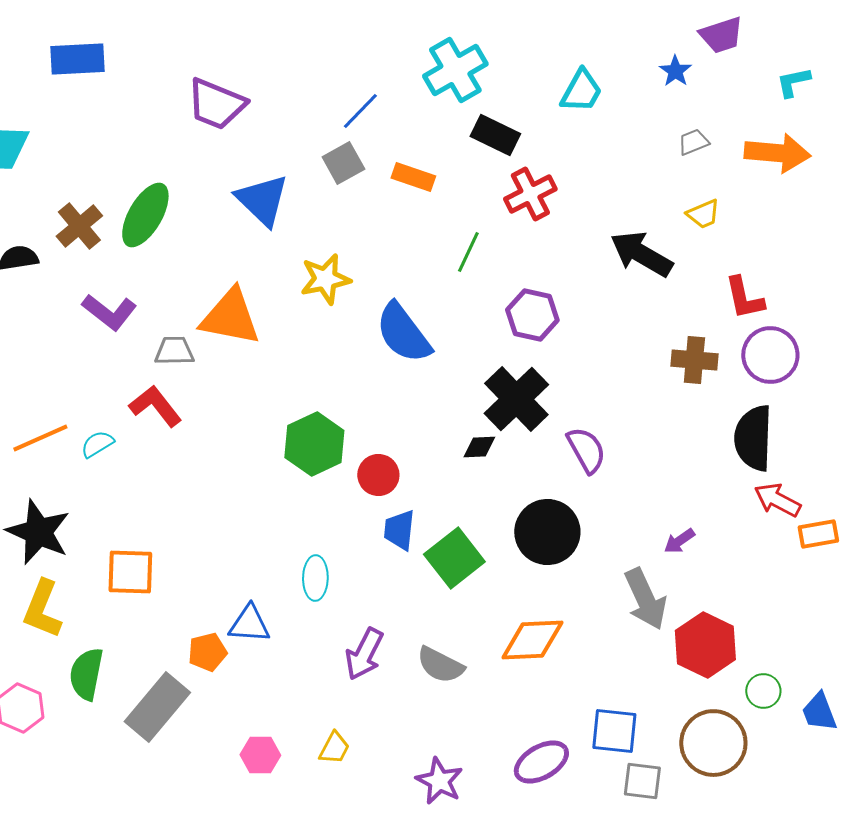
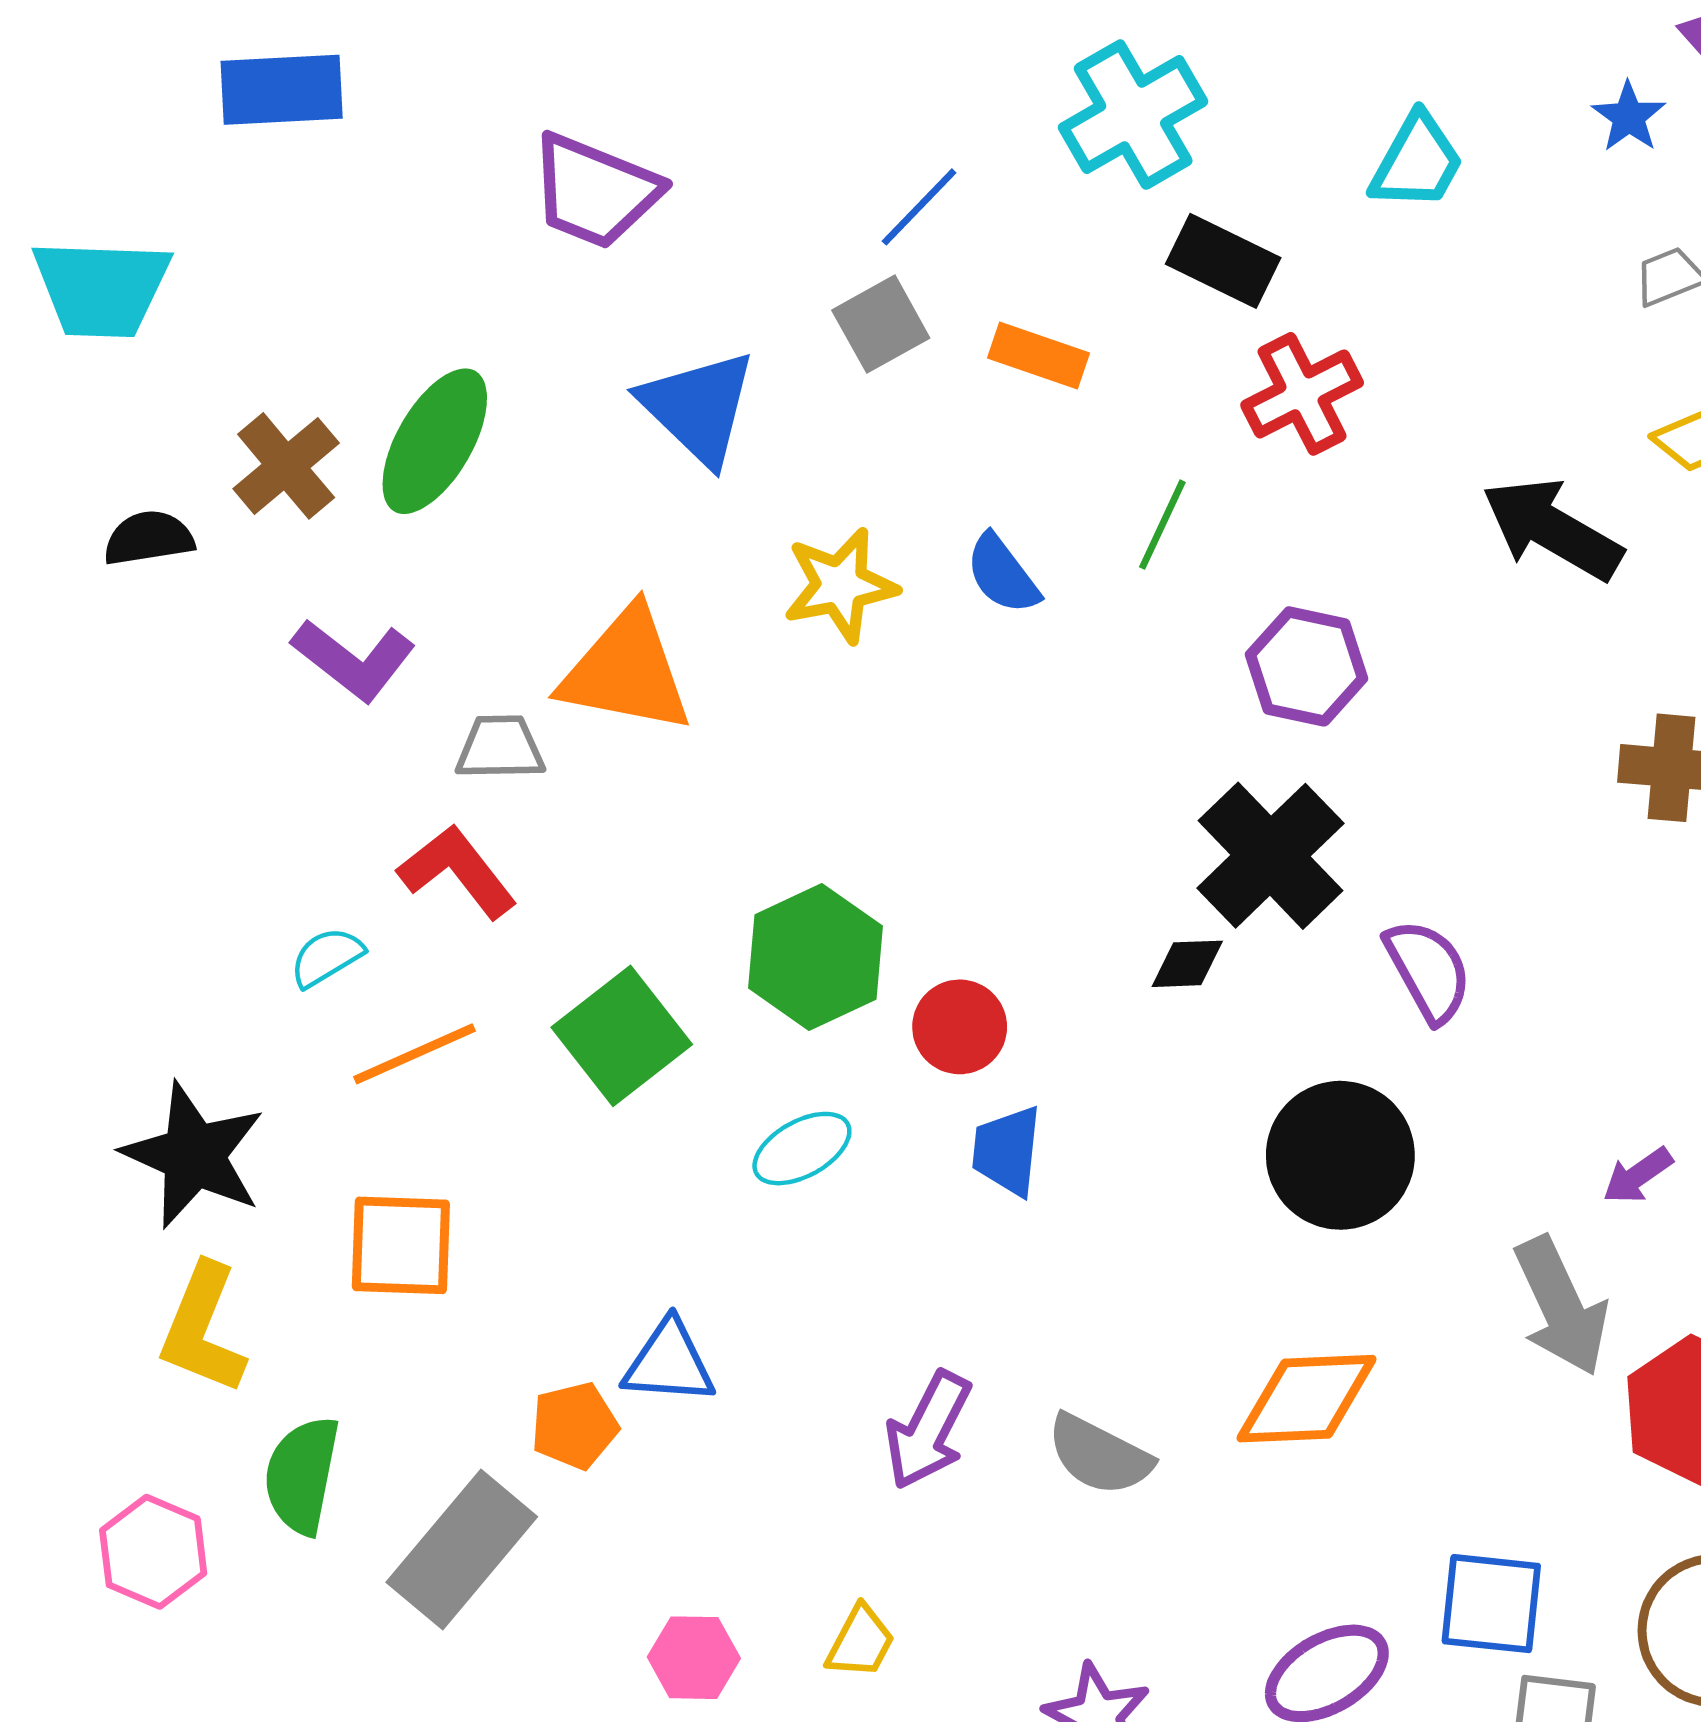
blue semicircle: (403, 333) -> (1002, 574), moved, size x0.6
orange line: (40, 438) -> (414, 1054), moved
green square: (454, 558) -> (622, 1036), moved
cyan ellipse: (315, 578) -> (802, 1149), moved, turned 60

